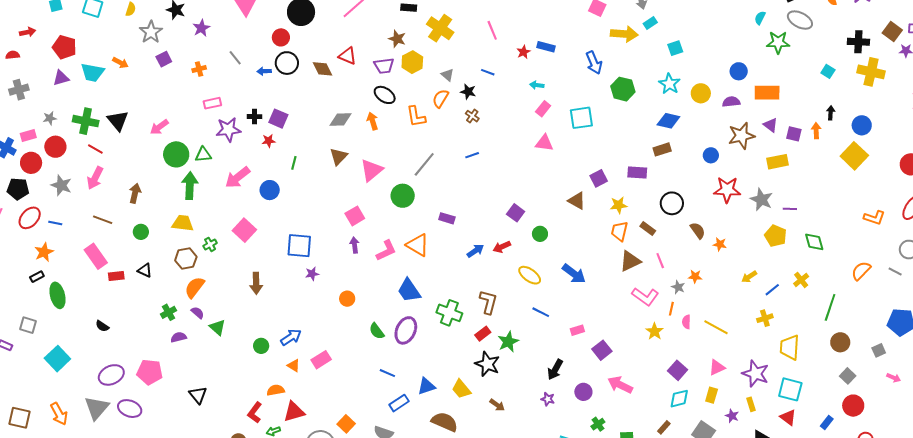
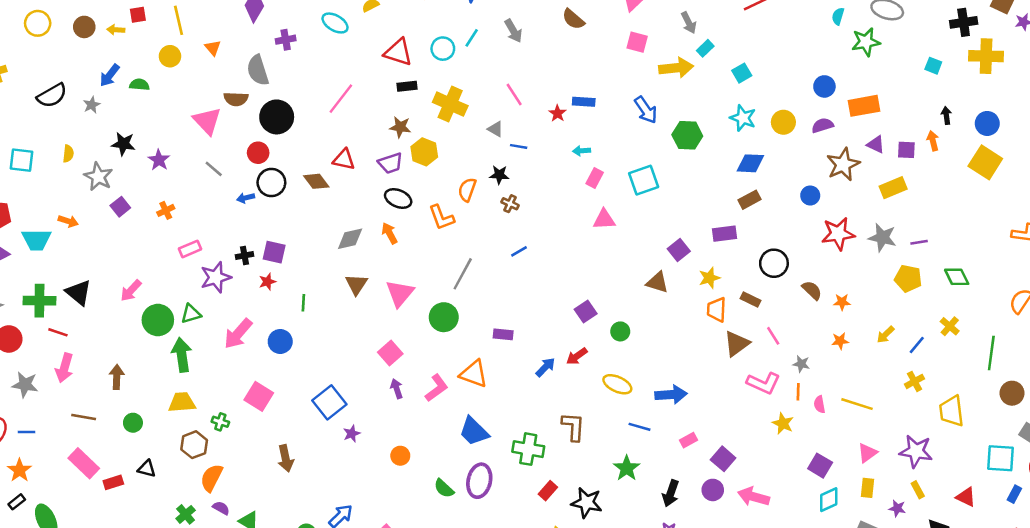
gray line: (235, 58) -> (214, 169), moved
gray triangle: (447, 75) -> (495, 129), moved
purple square: (516, 213) -> (586, 312), turned 30
green cross: (210, 244) -> (220, 422), turned -32
blue square: (299, 246) -> (329, 402), turned -32
blue arrow: (574, 274) -> (671, 395), moved, turned -30
orange star: (695, 276) -> (840, 341), moved
red rectangle: (483, 334) -> (548, 491), moved
green star: (508, 342) -> (627, 468), moved
cyan square: (790, 389) -> (1000, 458), moved
purple circle: (583, 392) -> (713, 490), moved

